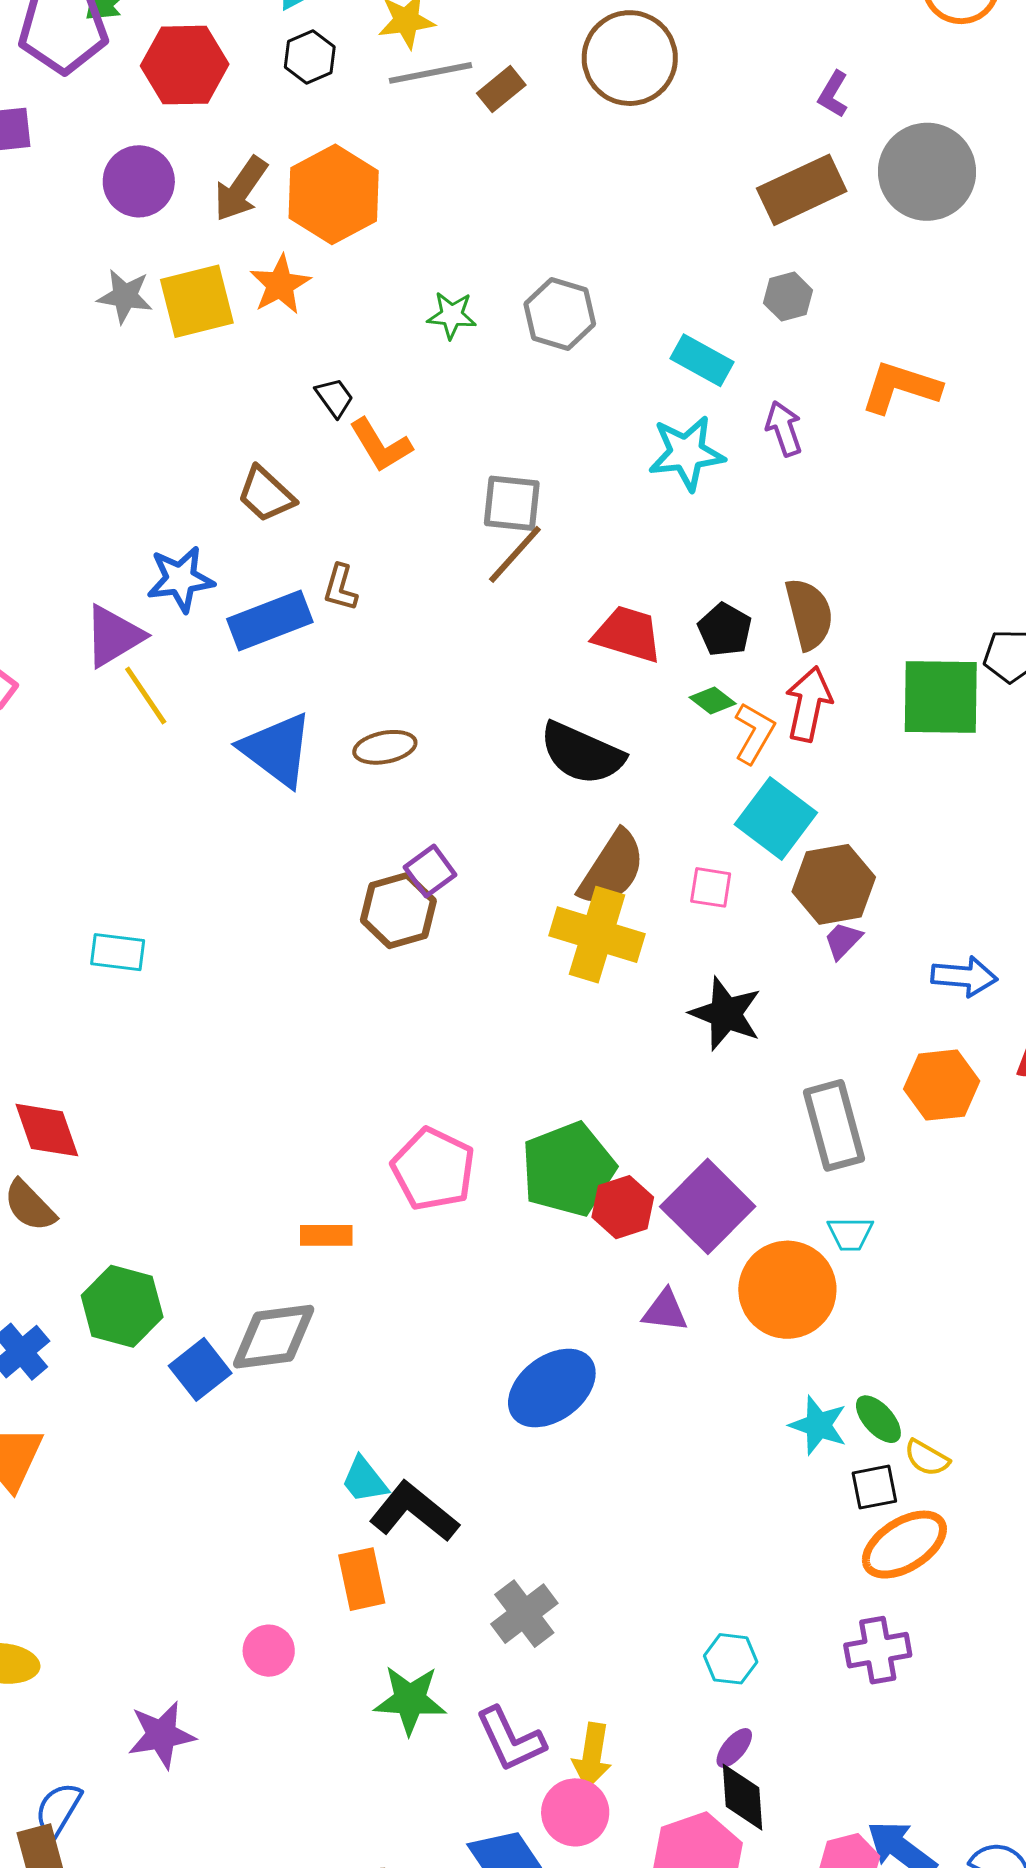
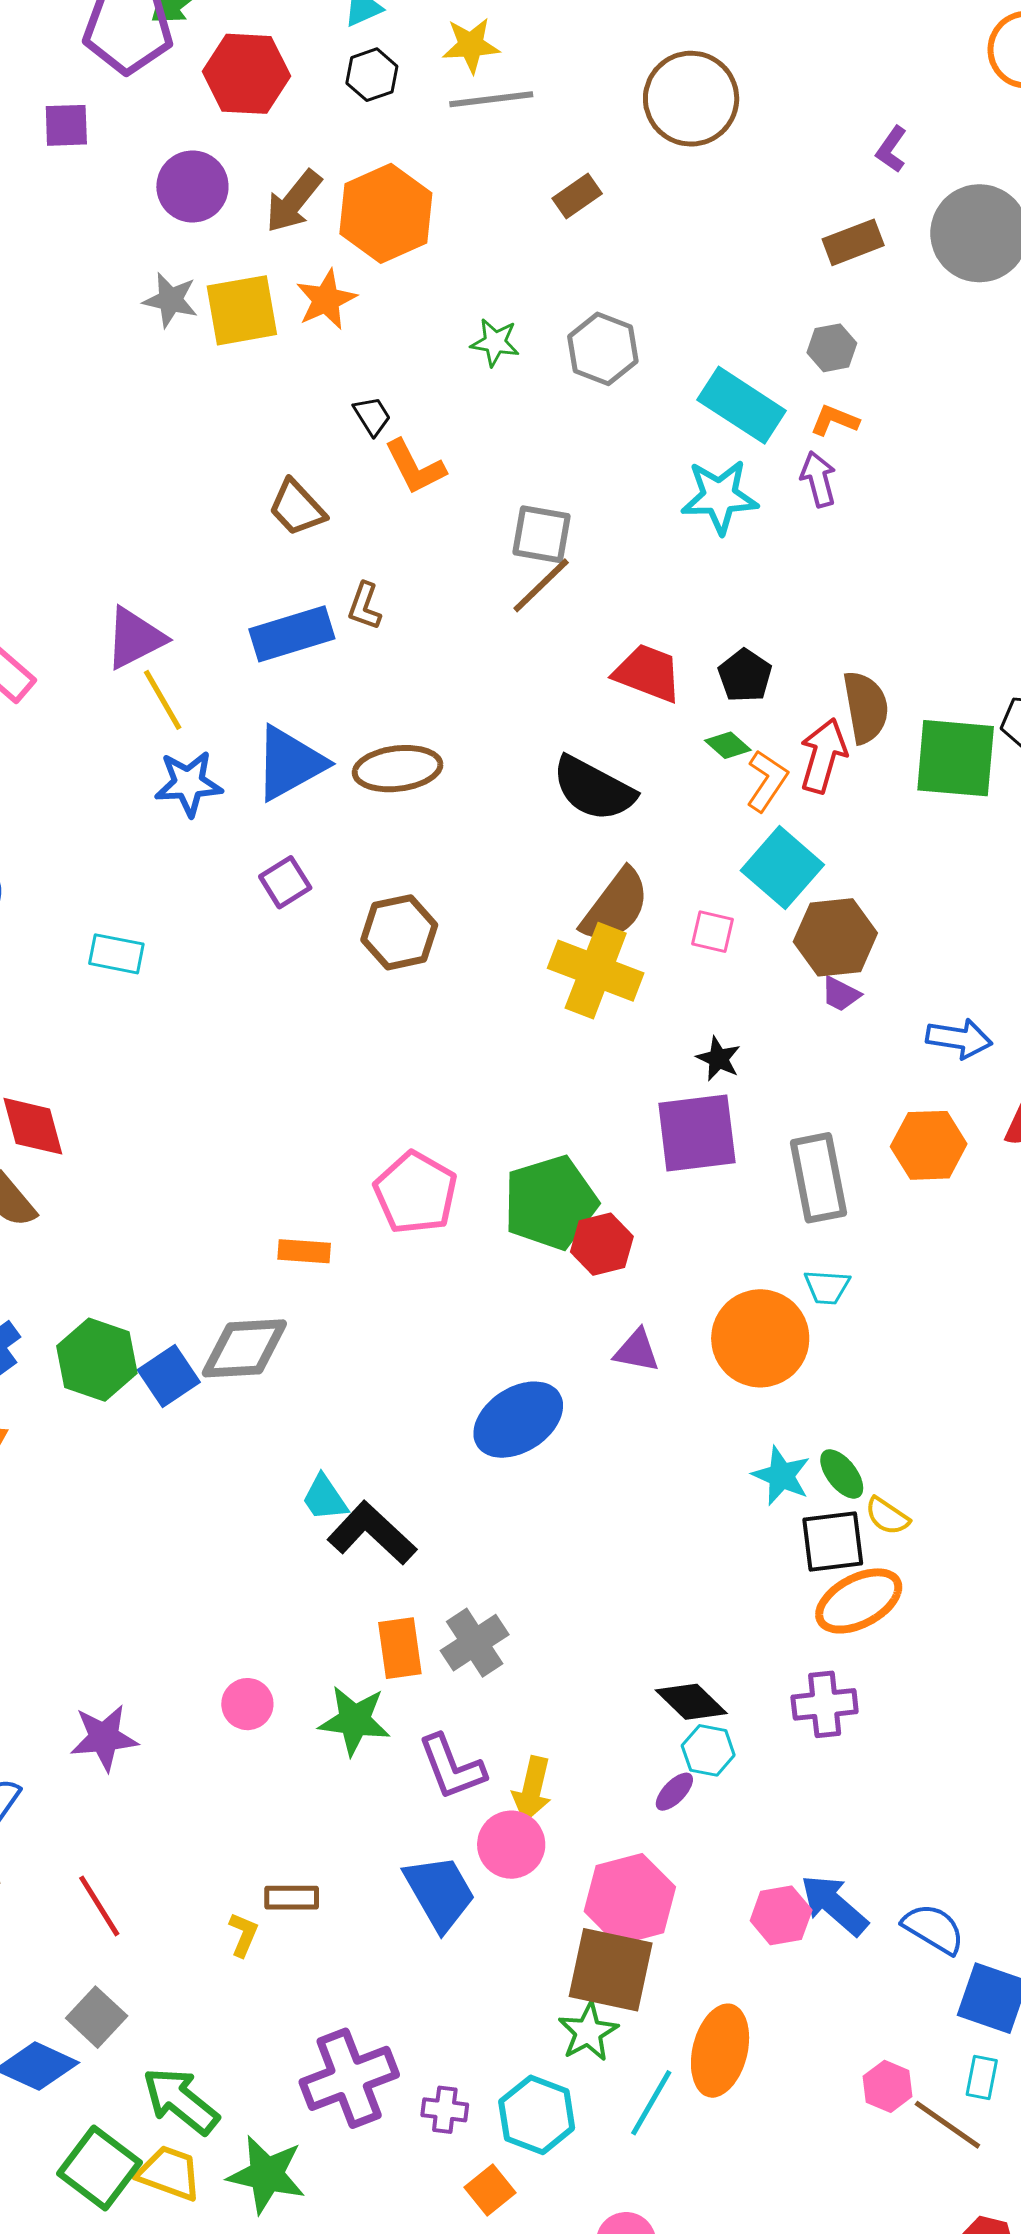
brown rectangle: (501, 89) -> (577, 196), moved
brown rectangle: (802, 190) -> (853, 242), size x0.7
cyan rectangle: (702, 360) -> (742, 405), size x1.4
orange L-shape: (901, 387) -> (835, 420), moved, size x0.6
blue star: (181, 579) -> (188, 783), moved
brown semicircle: (809, 614) -> (866, 707), moved
brown ellipse: (385, 747) -> (398, 769), size x1.4
blue triangle: (277, 750) -> (290, 763), turned 50
purple square: (430, 871) -> (285, 882), moved
purple trapezoid: (843, 941) -> (841, 994), turned -111
black star: (726, 1014) -> (718, 1059), size x0.6
purple square: (708, 1206) -> (697, 1133), moved, turned 34
green hexagon: (122, 1306) -> (97, 1360), moved
black square: (874, 1487) -> (833, 1541), size x1.4
orange rectangle: (362, 1579) -> (400, 1648), moved
pink circle: (269, 1651) -> (247, 1704), moved
cyan hexagon: (731, 1659) -> (708, 1750), moved
black diamond: (742, 1797) -> (691, 1702), moved, turned -46

